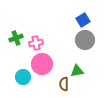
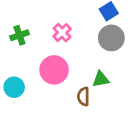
pink cross: (36, 43) -> (62, 33), moved, turned -32
cyan circle: (23, 77) -> (14, 87), moved

